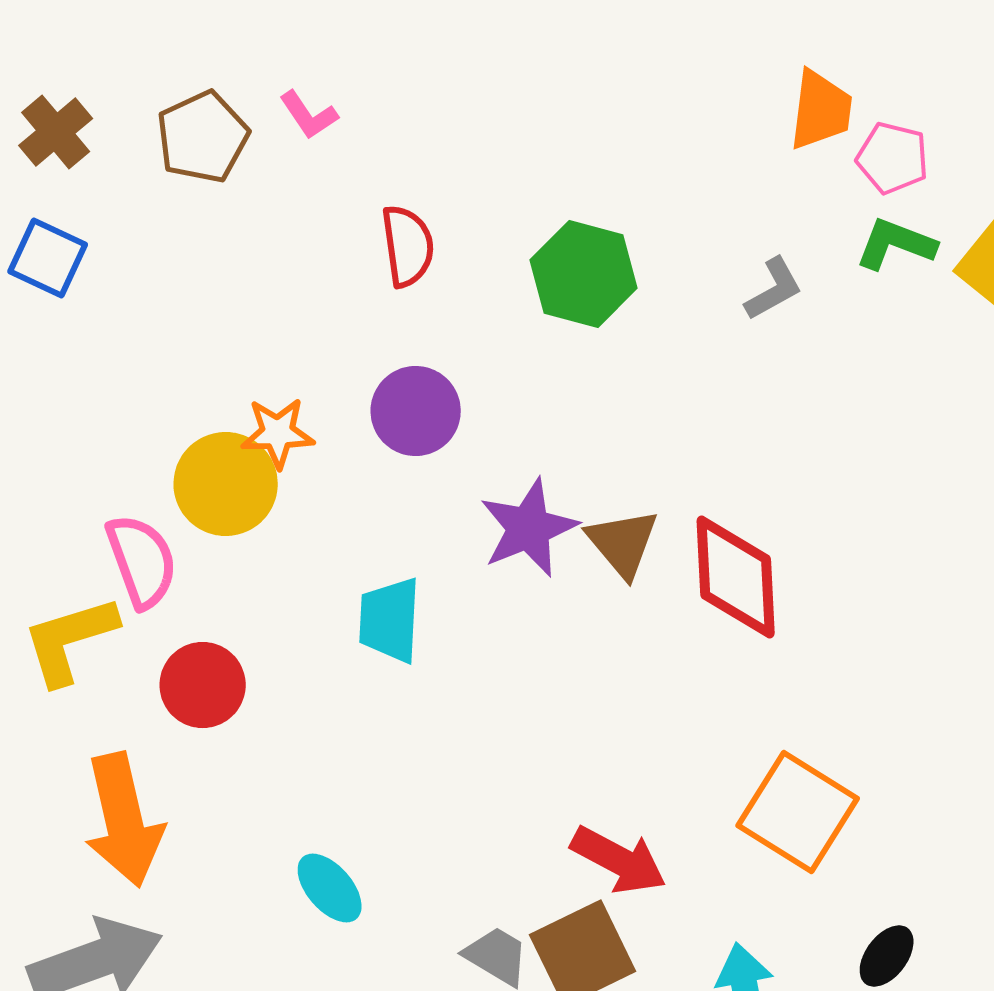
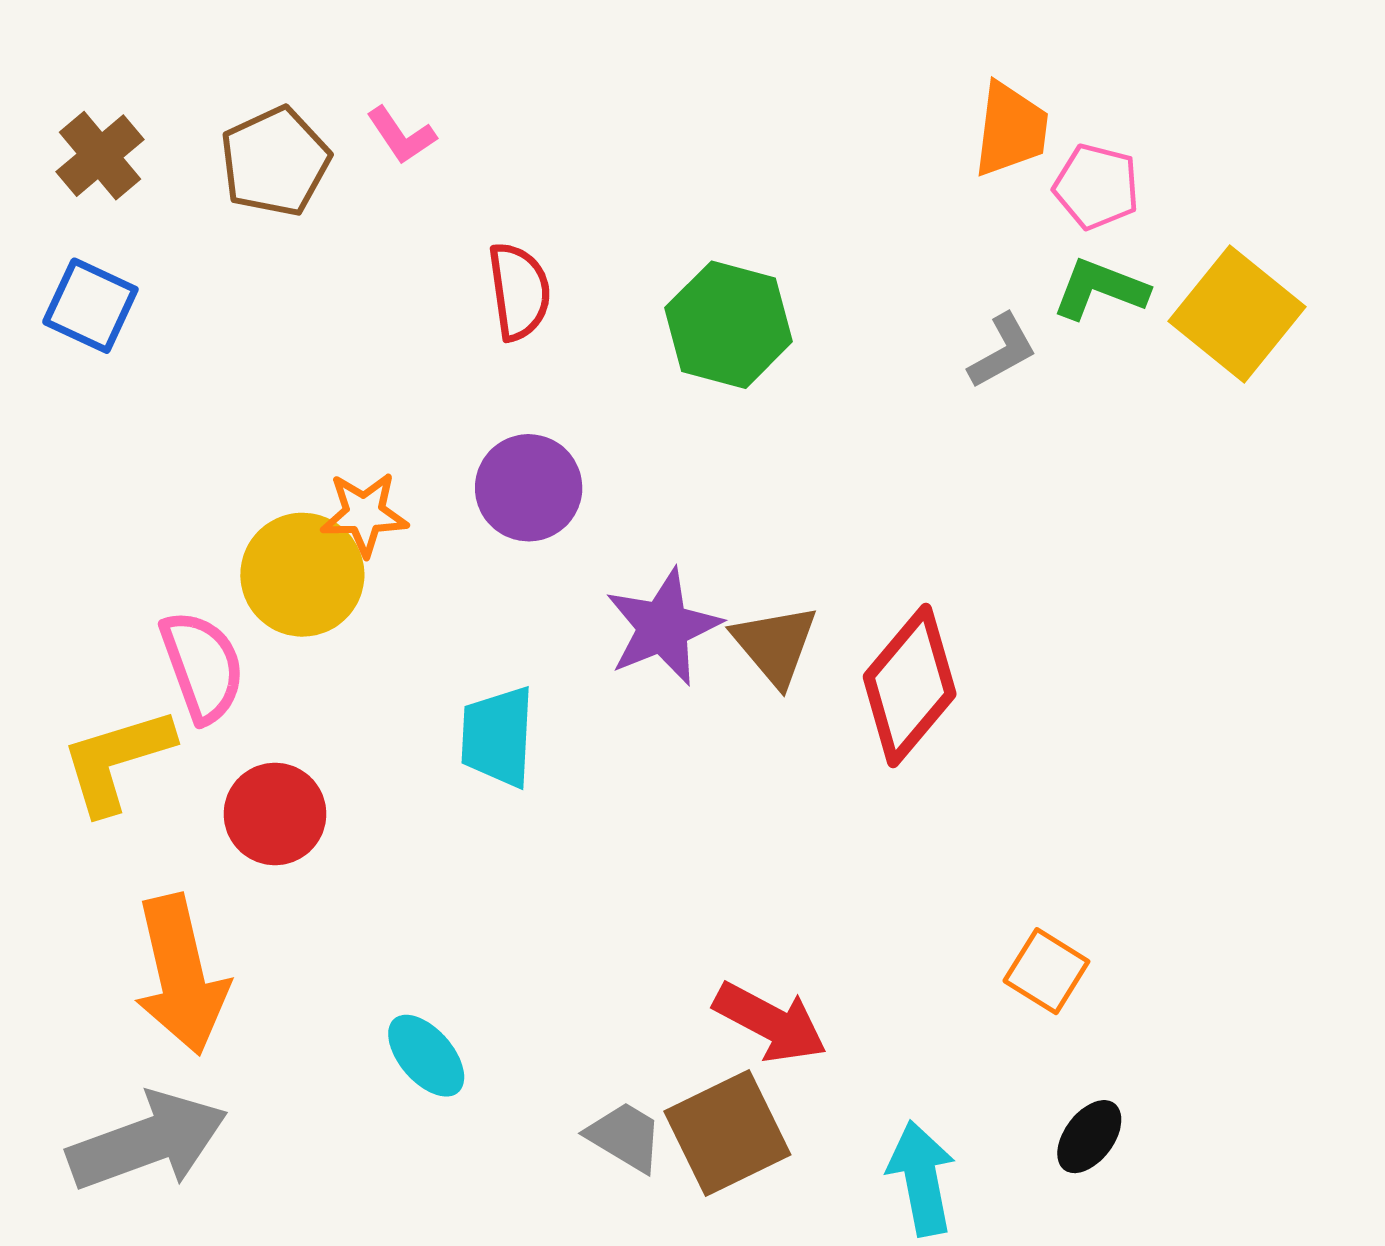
gray L-shape: (774, 289) -> (1002, 351), moved
red diamond: (736, 577) -> (910, 685), turned 43
orange square: (798, 812) -> (1046, 971), moved, size x0.6

